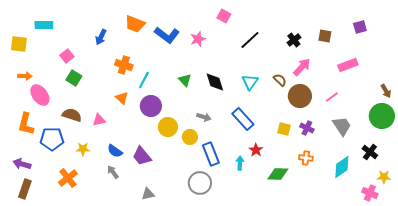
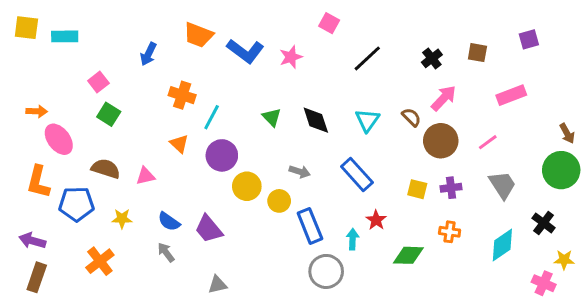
yellow square: (19, 44) -> (26, 28), moved
purple cross: (307, 128) -> (451, 188), turned -32
gray circle: (200, 183) -> (326, 271), moved

